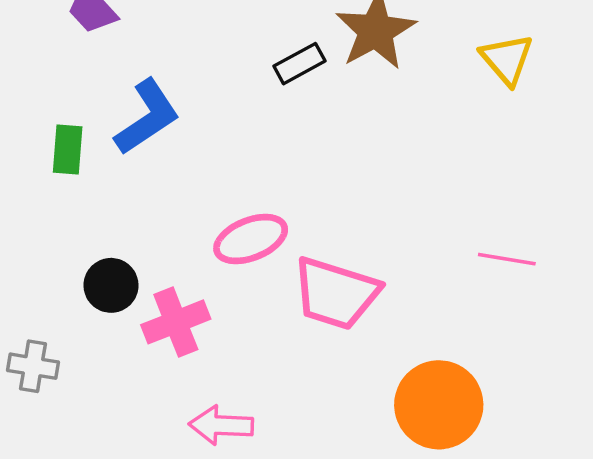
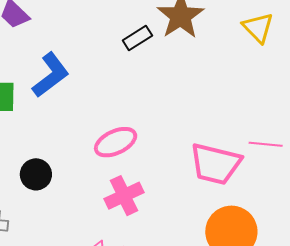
pink trapezoid: (336, 293) -> (216, 164), moved
pink cross: (176, 322) -> (124, 196), moved

